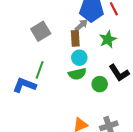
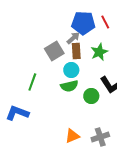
gray square: (41, 31) -> (54, 51), moved
brown rectangle: (75, 38) -> (76, 51), moved
blue L-shape: (24, 85) -> (17, 113), moved

